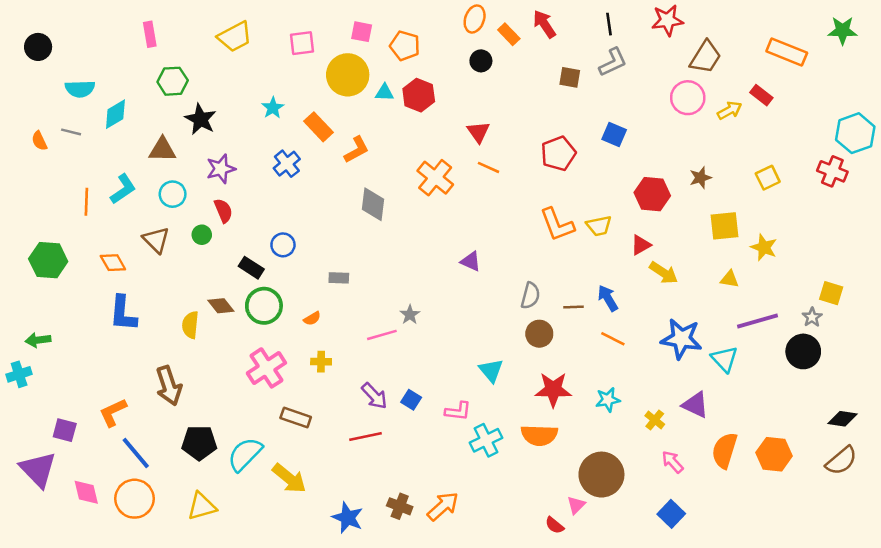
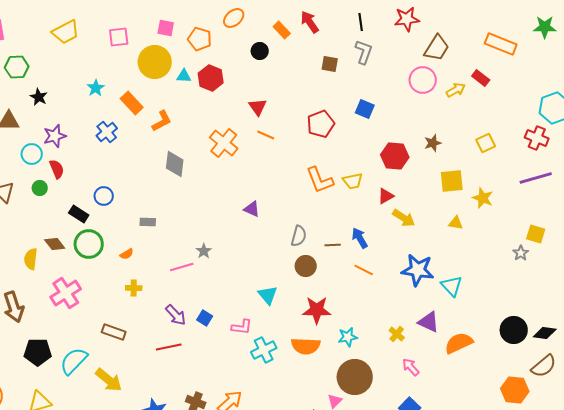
orange ellipse: (475, 19) -> (234, 18), moved, turned 30
gray L-shape: (613, 62) -> (364, 52), turned -45
black star: (200, 119) -> (39, 97), size x0.7
cyan circle: (173, 194) -> (32, 154), moved
purple line: (758, 321) -> (536, 178), moved
black circle: (803, 351) -> (514, 330), moved
pink cross: (266, 368) -> (66, 293), moved
cyan star: (608, 400) -> (348, 337), moved
orange semicircle: (725, 450) -> (459, 343), moved, turned 48
orange hexagon: (774, 454) -> (515, 390), moved

